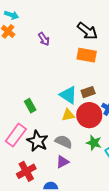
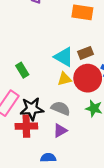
black star: (37, 141) -> (32, 109), turned -30
red cross: (26, 171) -> (26, 126), moved, turned 30

